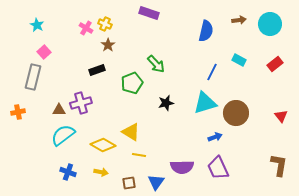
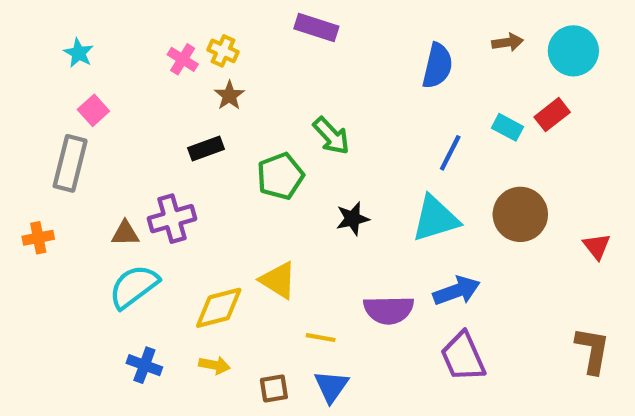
red rectangle: (275, 64) -> (552, 115), moved
brown circle: (236, 113) -> (520, 214), moved
blue arrow: (215, 137) -> (457, 291), size x1.5
yellow diamond: (103, 145) -> (219, 308), turned -45
yellow line: (139, 155) -> (321, 338), moved
purple semicircle: (182, 167) -> (389, 310), moved

